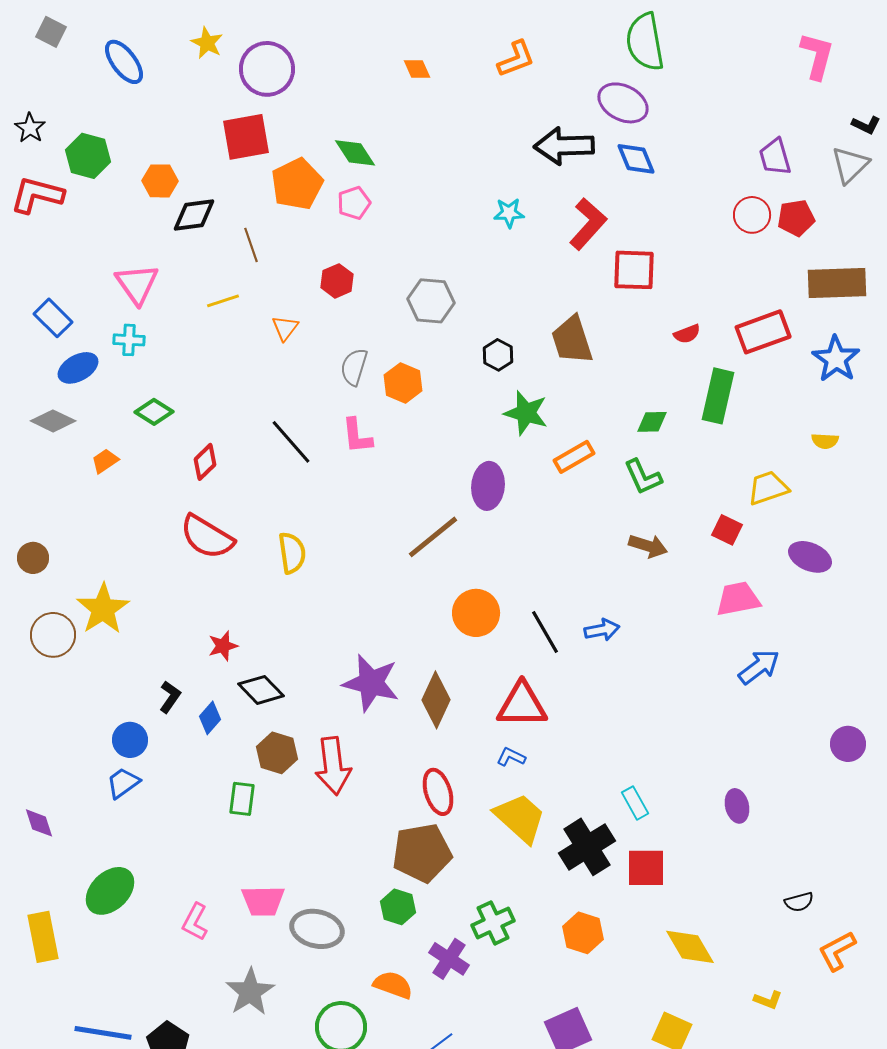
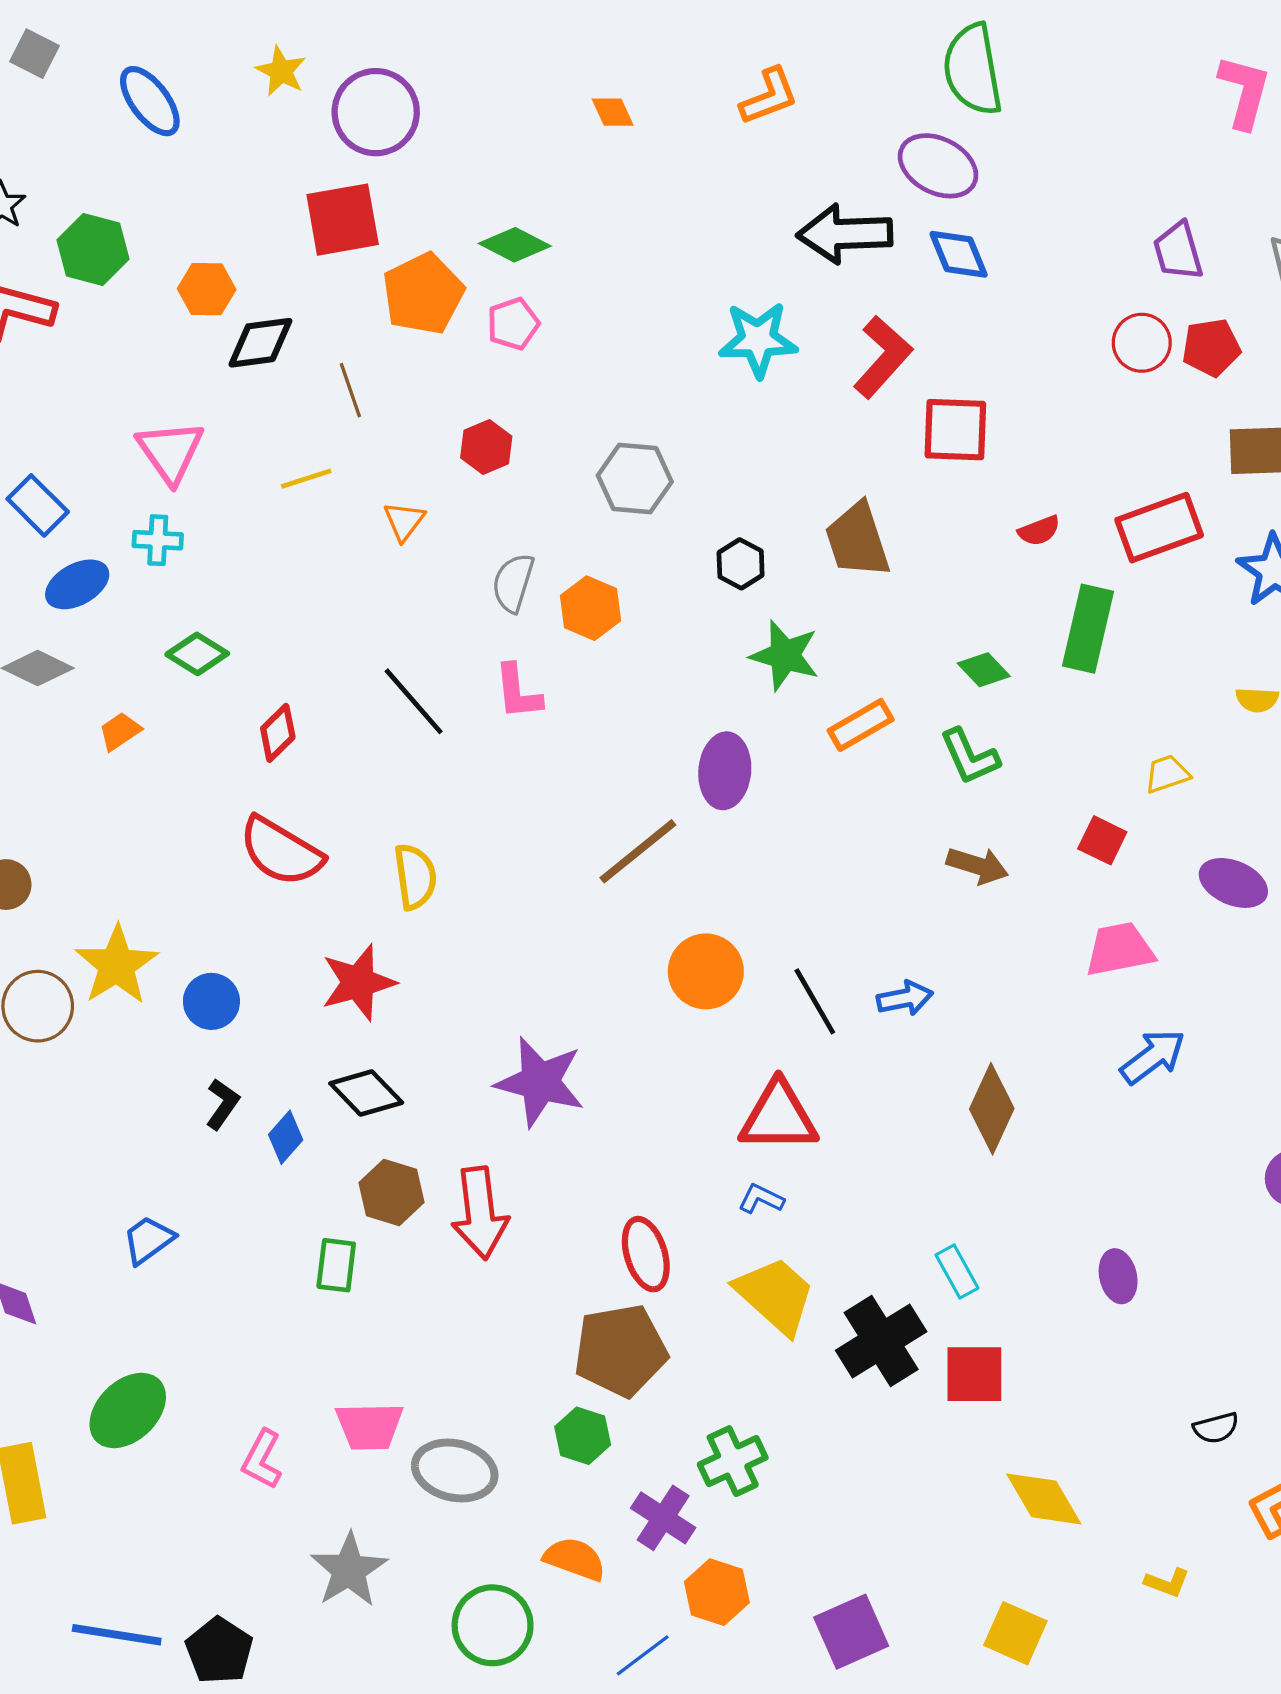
green diamond: (355, 153) -> (515, 245), turned -30
cyan star: (509, 213) -> (758, 340), size x1.6
green diamond: (652, 422) -> (984, 670), turned 48
yellow trapezoid: (768, 488) -> (1167, 774), size x0.7
red star: (223, 646) -> (358, 982), moved, size x1.6
brown diamond: (436, 700) -> (992, 1109), moved
blue circle: (130, 740) -> (211, 1001), moved
orange hexagon: (583, 933) -> (717, 1592), moved

